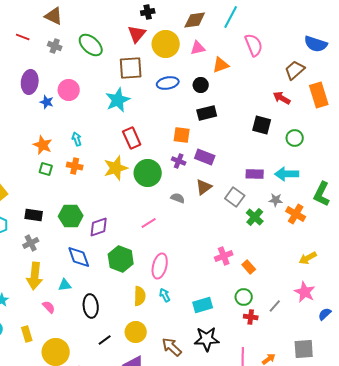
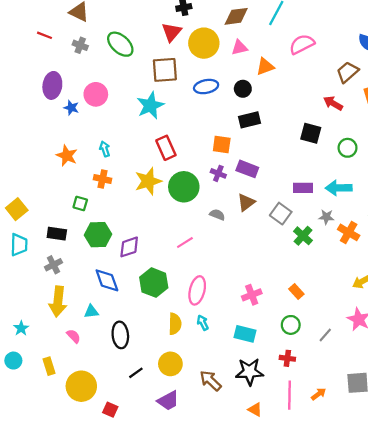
pink semicircle: (254, 45) -> (302, 44), turned -95
green square: (46, 169) -> (80, 203), moved
pink cross: (224, 256) -> (252, 295), moved
cyan rectangle: (203, 305) -> (245, 334), turned 30
red cross: (251, 317) -> (287, 358), moved

